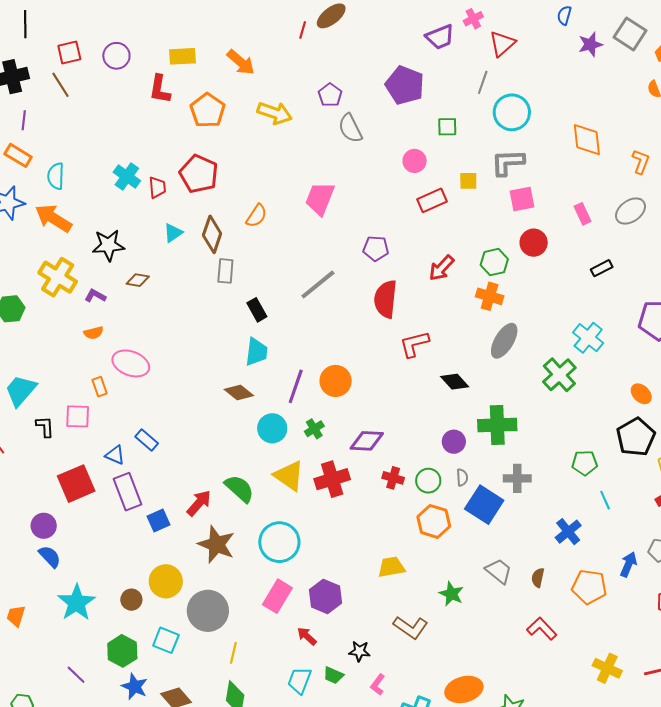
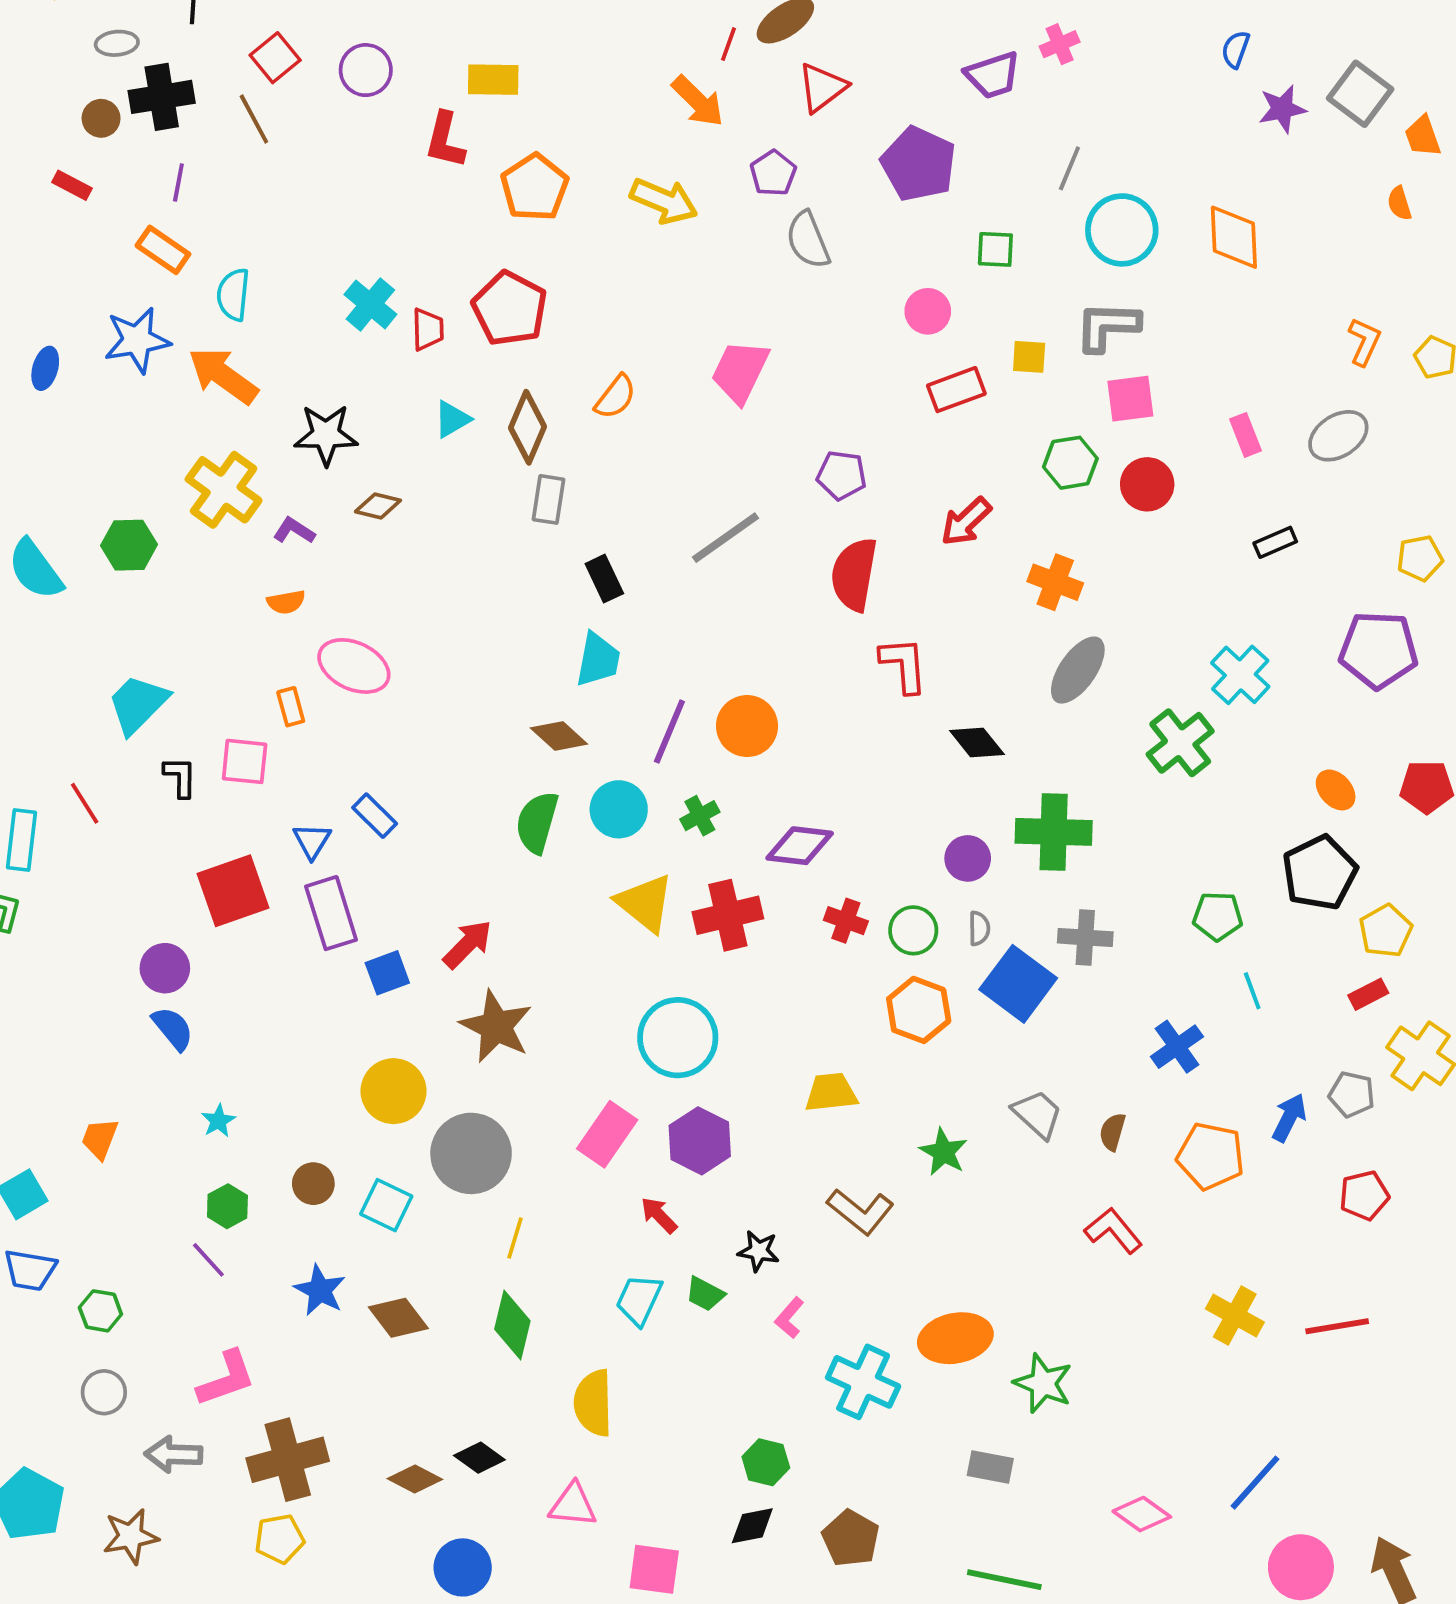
red triangle: (502, 44) -> (822, 87), moved
red square: (69, 52) -> (275, 58), turned -30
orange arrow: (241, 62) -> (698, 101), moved
orange diamond: (587, 140) -> (1234, 237), moved
green hexagon: (494, 262) -> (1070, 463), moved
red L-shape: (414, 344) -> (904, 665), turned 96
blue triangle: (115, 455) -> (312, 841), turned 35
green semicircle: (239, 489) -> (537, 822), moved, turned -120
cyan circle: (279, 542) -> (678, 1038), moved
brown circle: (131, 600) -> (313, 1184), moved
cyan star: (76, 603) -> (218, 1121), size x0.5
green hexagon: (122, 651) -> (227, 1206), moved, size x0.7

